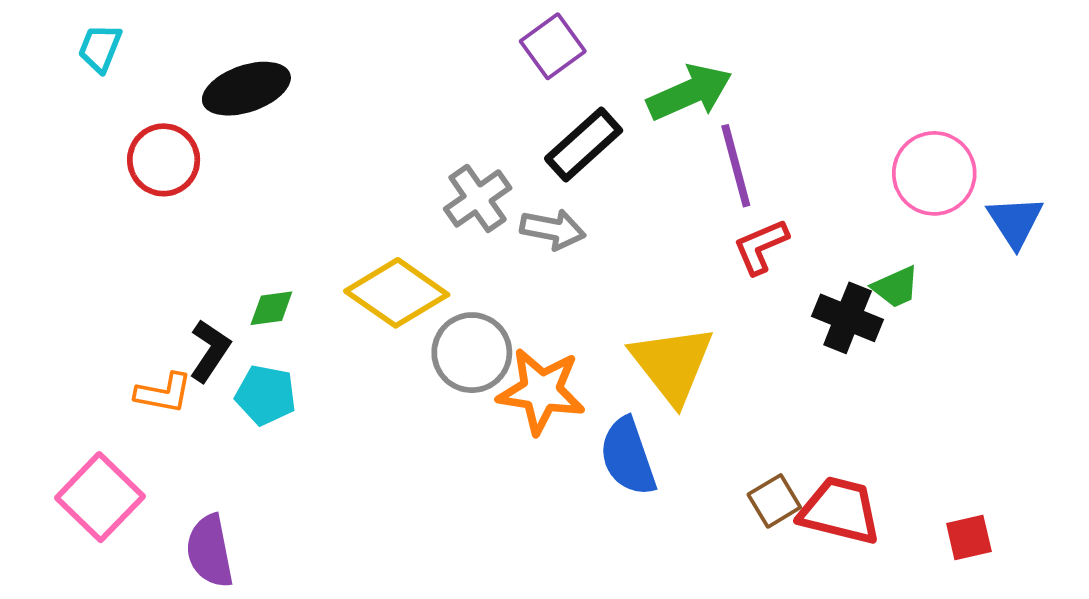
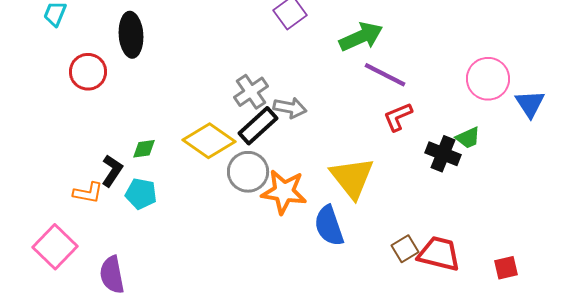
black ellipse: (246, 89) -> (131, 35), turned -75
black rectangle: (584, 144) -> (258, 126), moved
purple line: (736, 166) -> (385, 75), turned -48

